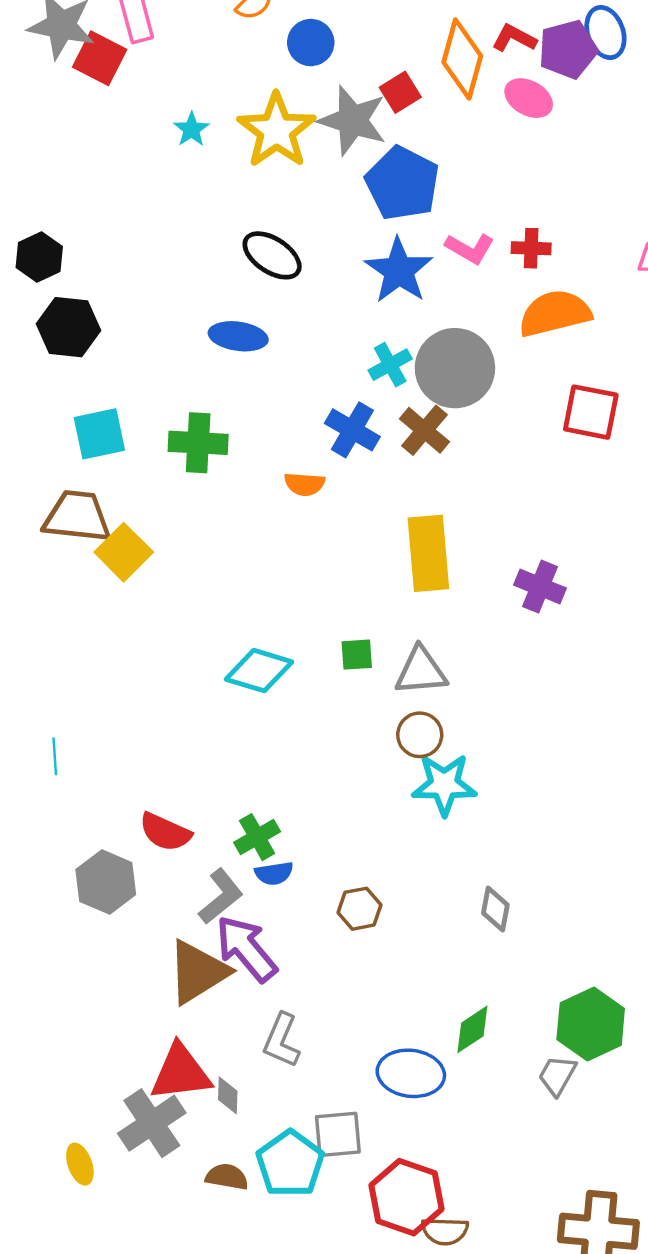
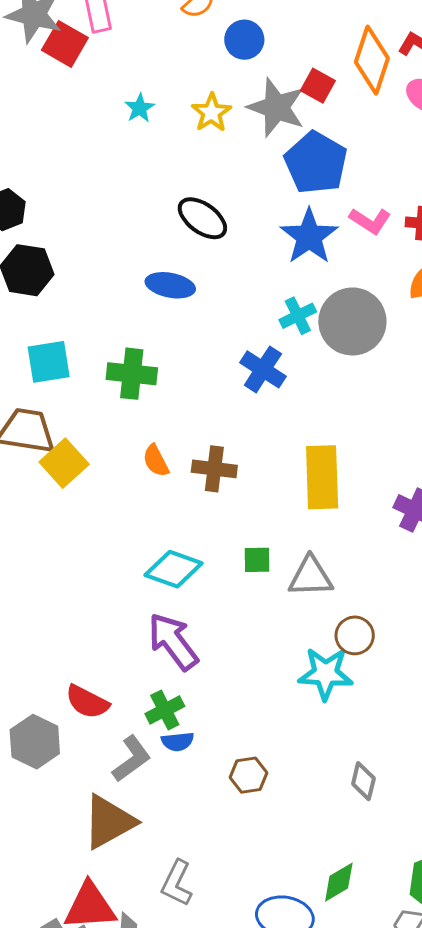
red square: (400, 92) -> (318, 86), turned -32
yellow star: (276, 130) -> (212, 113), size x0.6
brown cross: (424, 430) -> (214, 469), moved, turned -36
orange semicircle: (305, 484) -> (156, 461), moved, turned 56
brown circle: (420, 735) -> (355, 635), moved
purple arrow: (246, 949) -> (173, 641), moved

